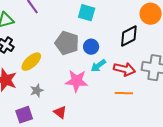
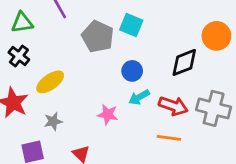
gray pentagon: (67, 43) -> (98, 37), moved
pink star: (77, 81) -> (108, 114), size x0.7

